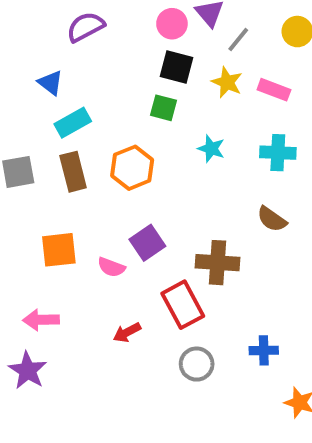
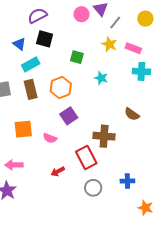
black square: (176, 67) -> (45, 39), moved
cyan cross: (278, 153) -> (141, 71), moved
purple square: (147, 243) -> (69, 116), moved

